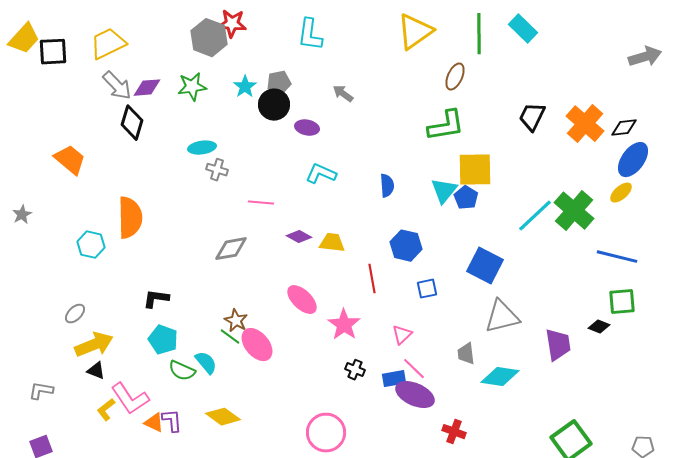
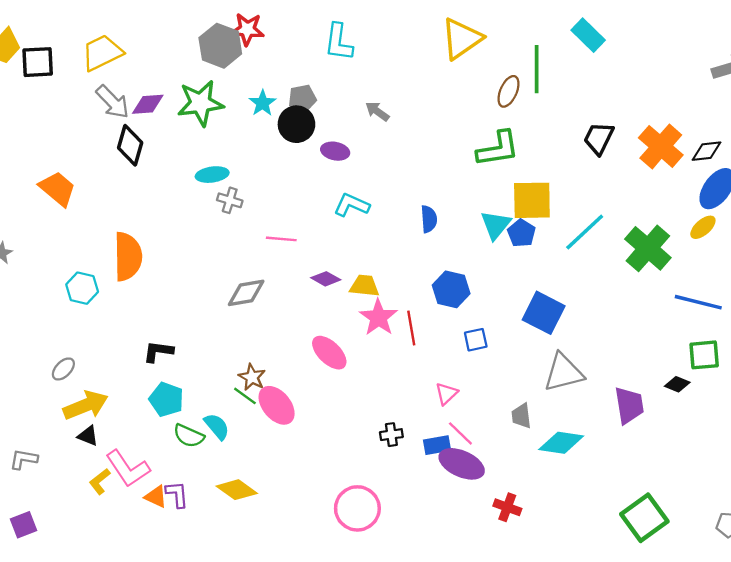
green line: (479, 34) -> (537, 69), moved
green star: (192, 87) -> (200, 103), size x1.4
cyan line: (535, 216) -> (585, 232), moved
pink star: (344, 325) -> (378, 317), moved
black cross: (355, 370) -> (391, 435), turned -30

